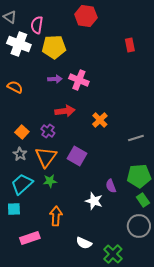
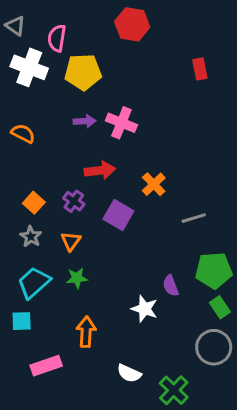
gray line: (136, 138) -> (194, 218), moved
purple square: (77, 156) -> (118, 215), moved
orange triangle: (46, 157) -> (71, 241), size x0.6

